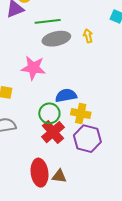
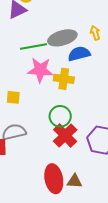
green line: (48, 21) -> (33, 46), moved
blue semicircle: (66, 95) -> (79, 54), moved
yellow cross: (81, 114) -> (64, 79), moved

